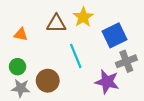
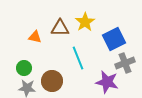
orange triangle: (21, 34) -> (35, 37), moved

